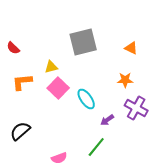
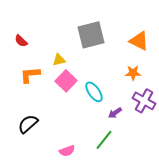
orange triangle: (131, 48) -> (139, 41), size x1.5

